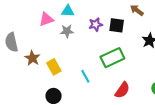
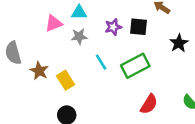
cyan line: (85, 76) -> (101, 62), moved

